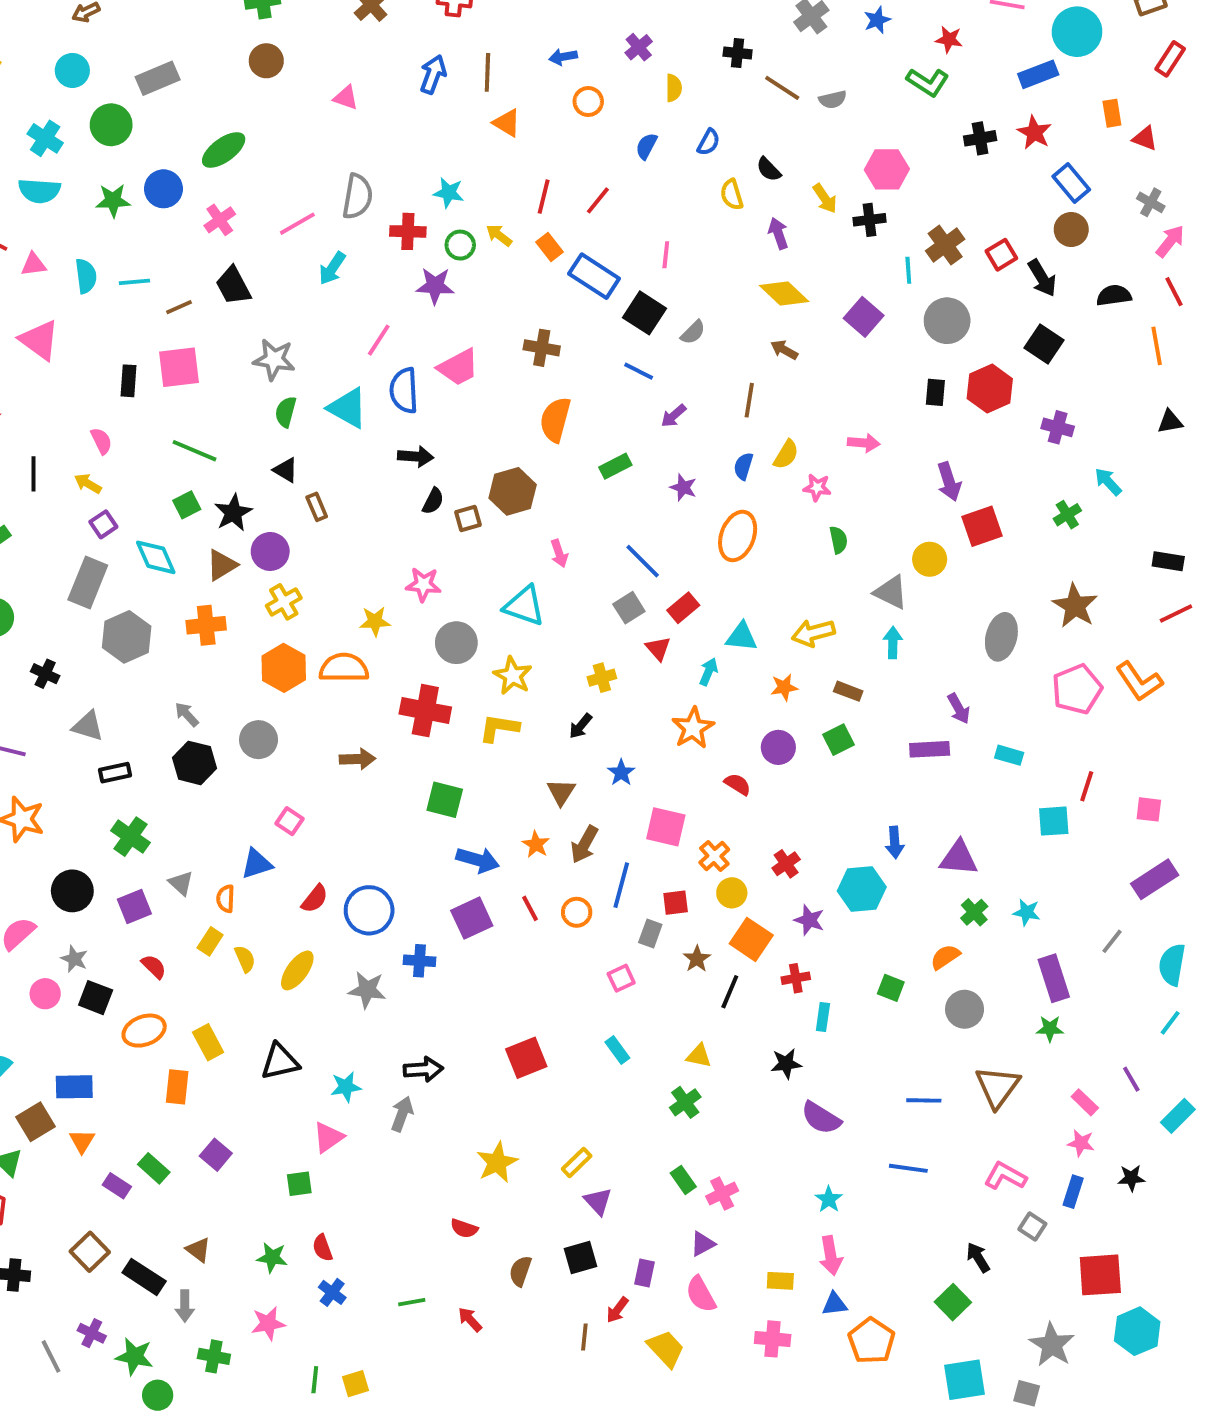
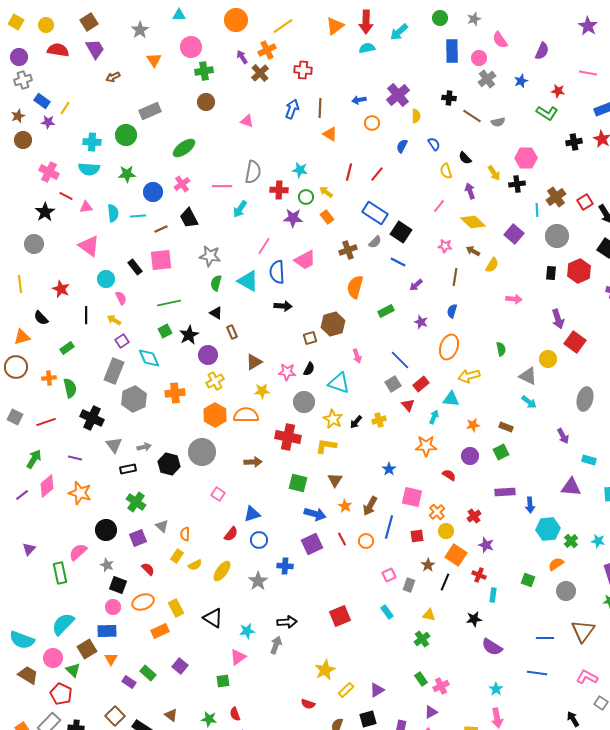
purple cross: (639, 47) -> (398, 95), size x1.6
cyan circle: (72, 70) -> (106, 279), moved
cyan cross: (45, 138) -> (92, 142), turned -30
blue semicircle: (709, 142) -> (434, 144), turned -64
blue circle: (163, 189) -> (153, 192), moved
pink line: (297, 224) -> (222, 186), turned 30
orange rectangle: (549, 247) -> (327, 217), moved
pink line: (666, 255) -> (439, 206), moved, turned 32
gray semicircle: (693, 332) -> (375, 242), moved
brown cross: (542, 348) -> (348, 250), turned -30
black rectangle: (129, 381) -> (135, 267), turned -42
green line: (195, 451) -> (169, 303), turned -35
yellow semicircle: (786, 455) -> (492, 265), moved
pink star: (817, 487) -> (445, 246), moved
black semicircle: (433, 501) -> (309, 369), moved
red square: (982, 526) -> (575, 342), turned -35
brown triangle: (222, 565) -> (254, 362), moved
yellow arrow: (813, 633) -> (469, 376), moved
cyan arrow: (893, 643) -> (529, 402), turned 126
black cross: (45, 674) -> (92, 418), size x1.6
gray arrow: (187, 714) -> (144, 447), moved, turned 120
gray triangle: (88, 726) -> (114, 445), turned 36
black arrow: (580, 726) -> (356, 422), moved
orange star: (693, 728) -> (426, 446), turned 30
gray circle: (259, 740) -> (202, 452), size x1.4
purple rectangle: (930, 749) -> (505, 492), moved
brown triangle: (561, 792) -> (335, 480), moved
purple triangle: (959, 858) -> (571, 487), moved
blue triangle: (257, 864) -> (252, 514), moved
cyan hexagon: (862, 889) -> (548, 529), moved
blue circle: (369, 910) -> (259, 540), size x0.7
gray rectangle: (650, 934) -> (409, 585), moved
yellow semicircle: (245, 959) -> (195, 565), turned 88
red cross: (796, 978) -> (479, 575), turned 32
gray star: (367, 990) -> (258, 581), turned 30
pink circle: (45, 994) -> (113, 607), moved
black triangle: (280, 1062) -> (213, 618), turned 45
orange rectangle: (177, 1087) -> (160, 631), turned 60
yellow rectangle: (577, 1162) -> (346, 690), moved
purple triangle: (598, 1201) -> (377, 690), turned 42

